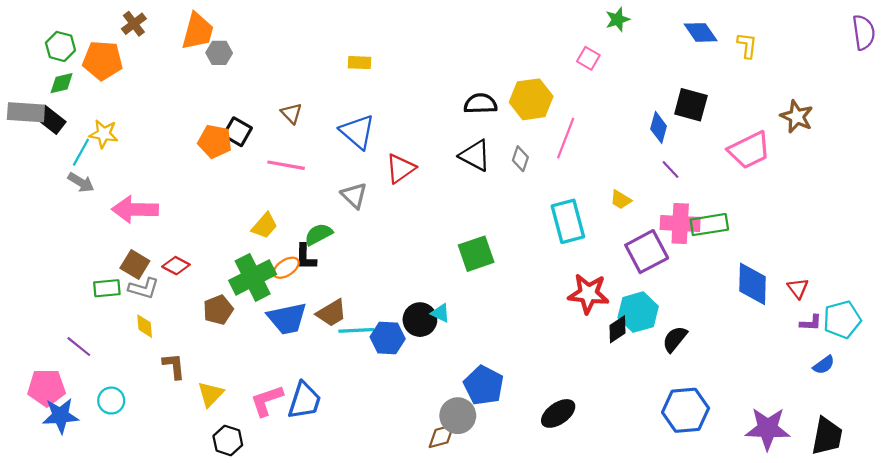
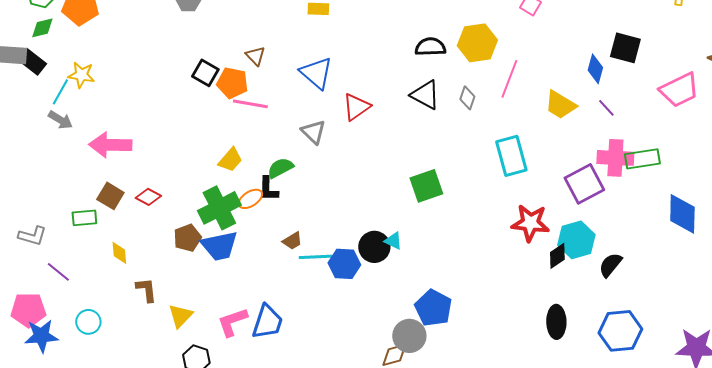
orange pentagon: (215, 141) -> (232, 83), moved
yellow trapezoid: (621, 200) -> (560, 105), moved, size x1.6
gray L-shape: (144, 288) -> (32, 236), moved
brown trapezoid: (331, 313) -> (292, 241), size x0.7
blue trapezoid: (287, 318) -> (219, 246), moved
black ellipse: (558, 413) -> (556, 322), moved, turned -56

